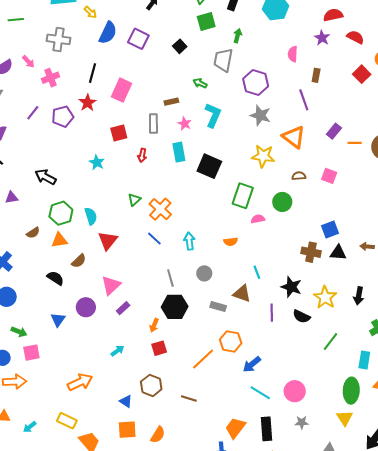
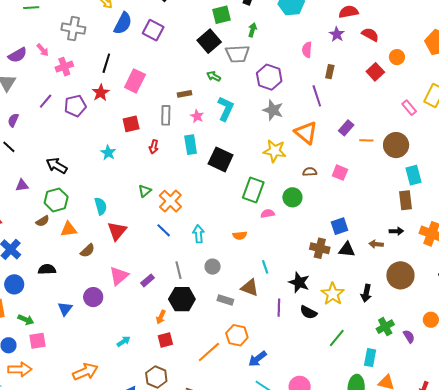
black square: (180, 46) -> (209, 41), moved, size x1.6
gray trapezoid: (223, 60) -> (237, 54), turned -105
green hexagon: (61, 213) -> (56, 200), moved
black semicircle: (55, 278) -> (47, 269), moved, turned -36
purple rectangle: (123, 308) -> (148, 280), moved

